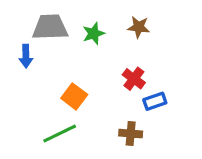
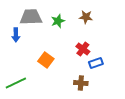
green line: (60, 134) -> (16, 83), moved

